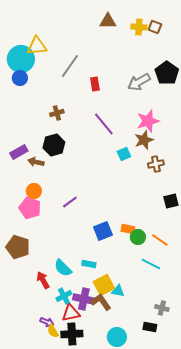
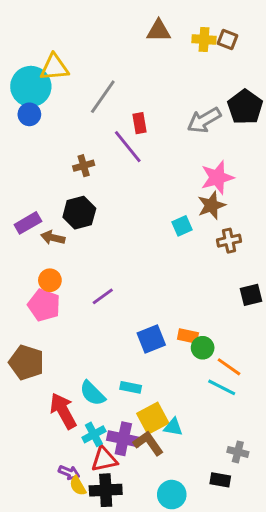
purple line: (104, 124) -> (128, 147), moved
orange line: (160, 240) -> (229, 367), moved
red arrow: (43, 280) -> (63, 411), size x1.4

